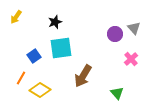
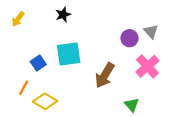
black star: (55, 22) -> (63, 15), moved
pink cross: (131, 59) -> (148, 66), size x1.5
brown arrow: (83, 76) -> (105, 75), moved

